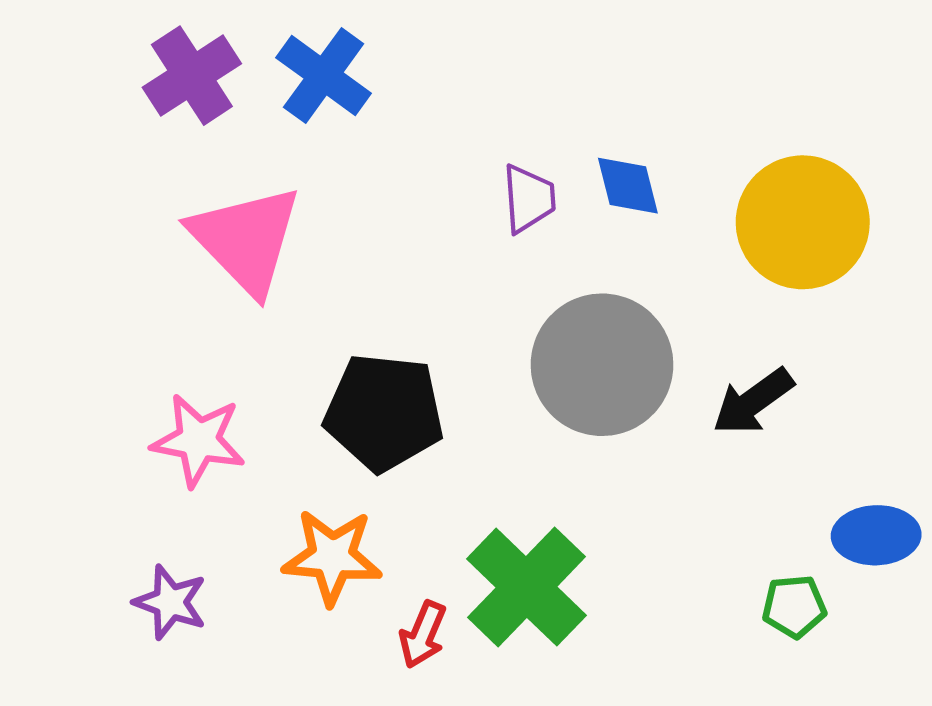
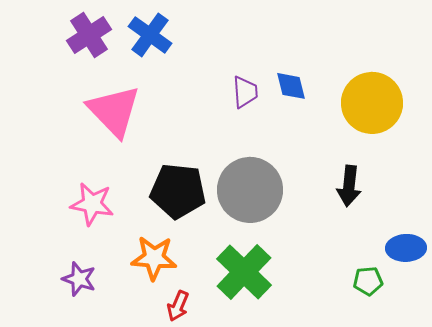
gray circle: (602, 365) -> (250, 190), moved
black arrow: (753, 401) -> (349, 186), turned -48
red arrow: (423, 635) -> (178, 306), moved

